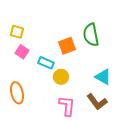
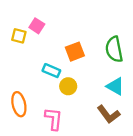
green semicircle: (91, 35) -> (114, 49), moved
pink square: (22, 52) -> (37, 26), moved
pink L-shape: (67, 106) -> (54, 119), moved

